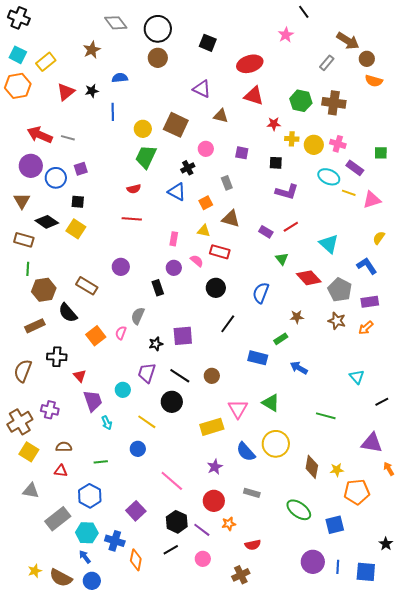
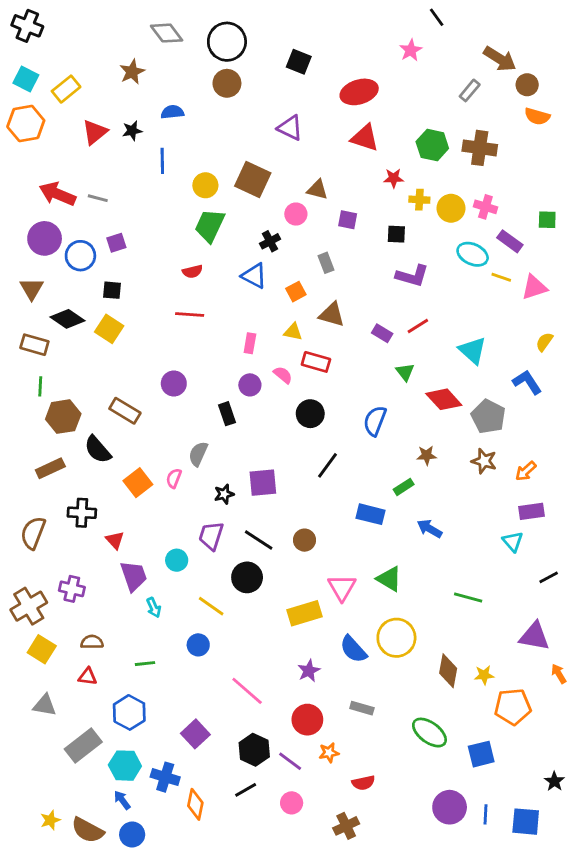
brown triangle: (221, 116) -> (317, 190), moved
purple rectangle: (370, 302) -> (531, 511), moved

